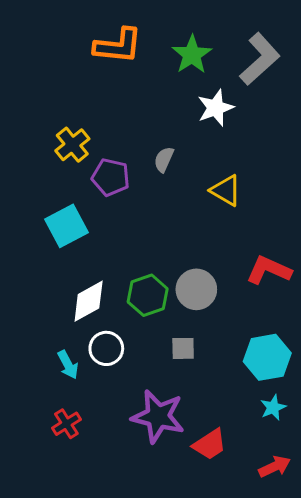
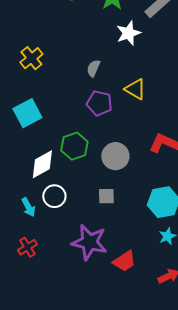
purple pentagon: (111, 177) -> (99, 103), moved
green hexagon: (148, 295) -> (74, 146), moved

